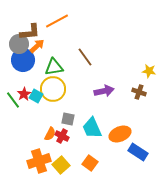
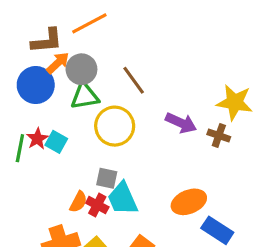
gray circle: (19, 44) -> (81, 69), moved
yellow star: (149, 71) -> (235, 102), size x1.6
yellow circle: (53, 89) -> (115, 126), moved
purple arrow: (104, 91) -> (181, 123), moved, turned 36
green line: (13, 100) -> (20, 148), turned 48
cyan trapezoid: (92, 128) -> (123, 199), moved

